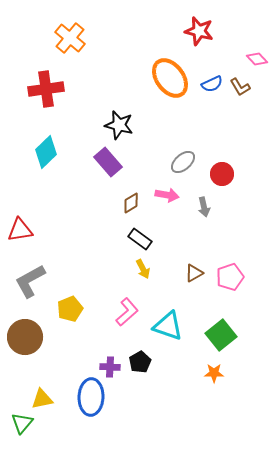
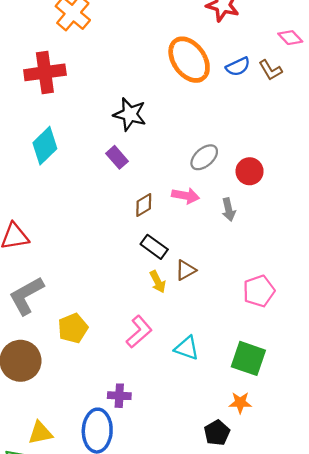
purple rectangle: (108, 162) -> (117, 157), size x0.7
brown triangle: (194, 273) -> (186, 270), moved
cyan triangle: (168, 326) -> (187, 348), size x0.7
green square: (221, 335) -> (248, 358), turned -32
black pentagon: (140, 362) -> (217, 433), moved

